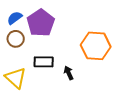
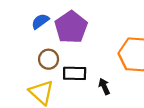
brown circle: (16, 39) -> (49, 59), moved

